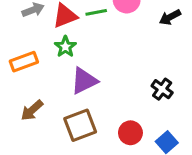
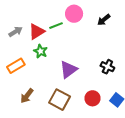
purple triangle: (84, 81) -> (69, 70), moved
brown square: (80, 125) -> (59, 100), turned -30

